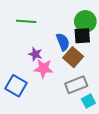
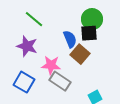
green line: (26, 21) -> (34, 19), turned 36
purple star: (35, 54) -> (27, 46), moved, size x1.5
gray rectangle: (76, 85) -> (60, 81), moved, turned 55

